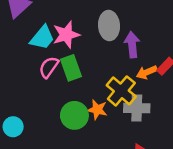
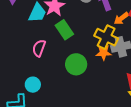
pink semicircle: (49, 67) -> (39, 48), moved
orange star: (97, 110) -> (104, 53), moved

